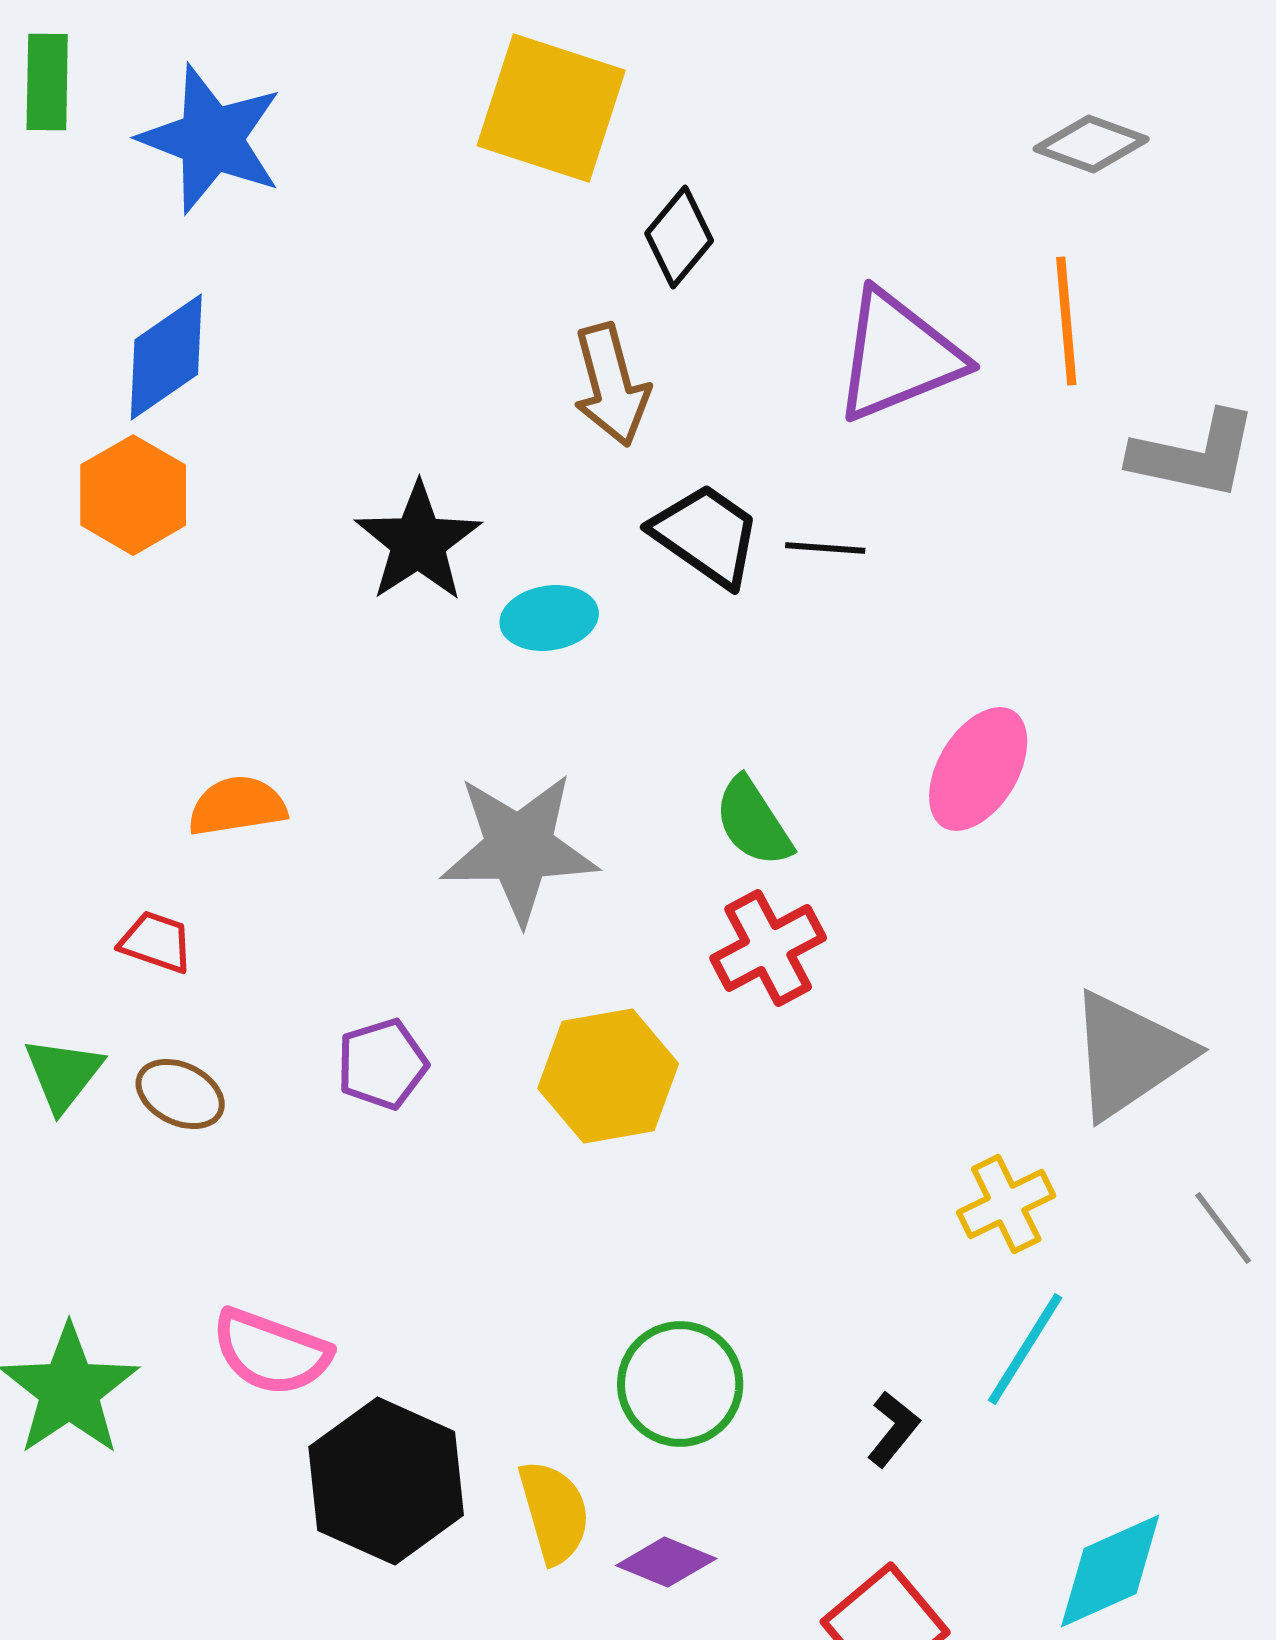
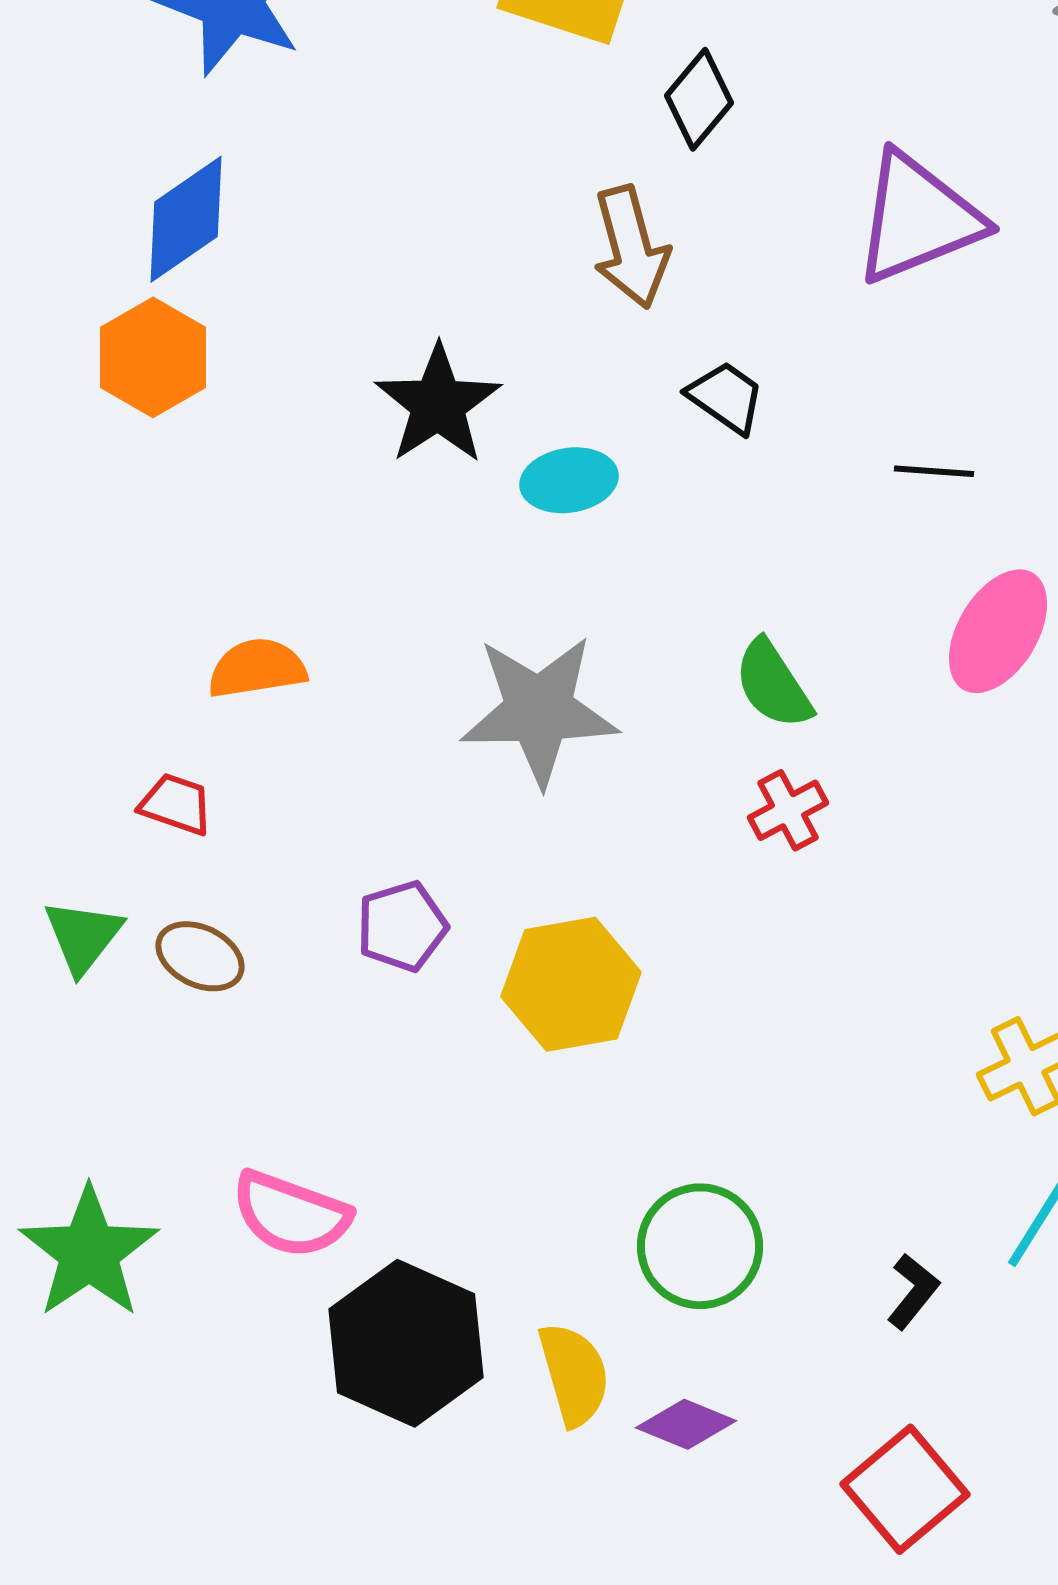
black trapezoid: (706, 535) -> (726, 397), size x0.7
black line: (825, 548) -> (934, 471), moved
red cross: (768, 948) -> (788, 810), size x0.7
yellow hexagon: (608, 1076) -> (571, 984), moved

